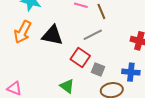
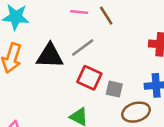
gray line: (93, 35) -> (83, 48), moved

